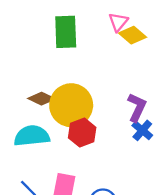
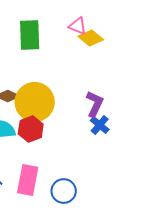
pink triangle: (118, 22) -> (78, 26), turned -48
red hexagon: (82, 133) -> (31, 129), moved

